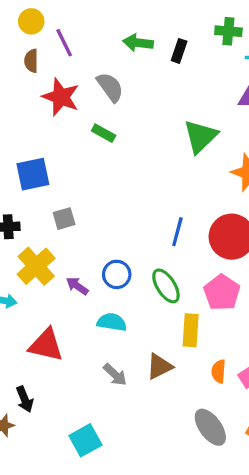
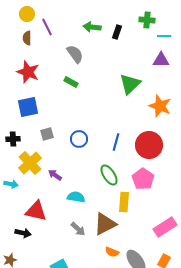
red star: (61, 97) -> (28, 72), moved
blue circle: (117, 274) -> (79, 139), moved
brown triangle: (159, 366) -> (105, 224), size x1.4
orange semicircle: (219, 371) -> (112, 252), moved, turned -72
black arrow: (25, 399) -> (23, 233), moved, turned -56

